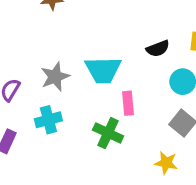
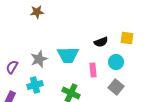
pink rectangle: (128, 103) -> (93, 70), moved

